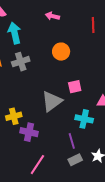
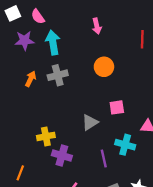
pink arrow: (52, 16) -> (97, 26), turned -120
gray triangle: (52, 101) -> (90, 122), size x0.7
purple line: (72, 141) -> (104, 158), moved

